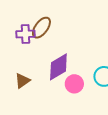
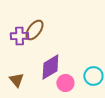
brown triangle: (22, 81) -> (16, 80), turned -35

